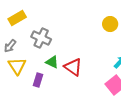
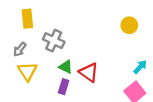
yellow rectangle: (17, 18) -> (27, 19), turned -66
purple rectangle: (38, 80) -> (64, 87), moved

